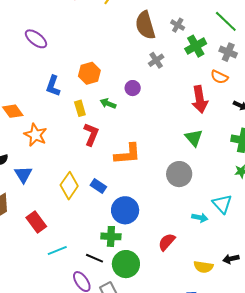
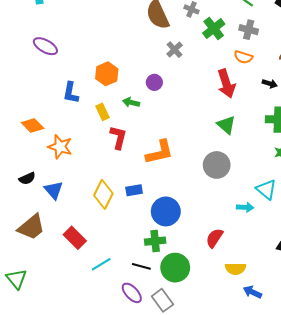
blue rectangle: (98, 186) -> (134, 190), turned -35
yellow semicircle: (203, 267) -> (236, 269), moved

